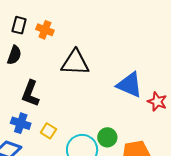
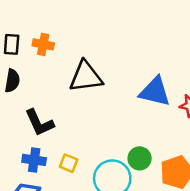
black L-shape: (30, 93) -> (39, 123), turned -36

